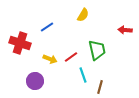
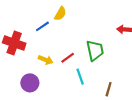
yellow semicircle: (83, 15) -> (60, 14), moved
brown line: (100, 87) -> (109, 89), moved

